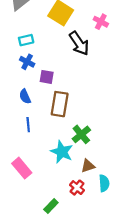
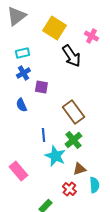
blue cross: (27, 62) -> (23, 73), turned 32
brown rectangle: (60, 104) -> (73, 112), moved, turned -45
blue line: (28, 125) -> (43, 135), moved

